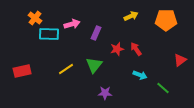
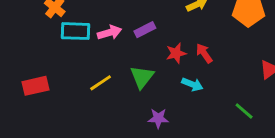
pink arrow: (72, 24) -> (109, 33), moved
purple rectangle: (96, 33) -> (145, 30), turned 40
cyan arrow: (140, 75) -> (192, 84), moved

